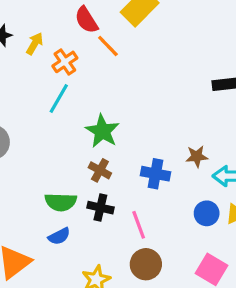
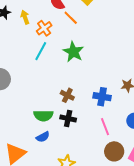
yellow arrow: (35, 44) -> (25, 17), turned -48
green star: (102, 131) -> (73, 52), moved
pink line: (139, 225) -> (105, 127), moved
brown circle: (146, 264) -> (114, 151), moved

